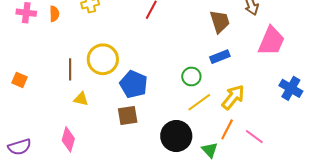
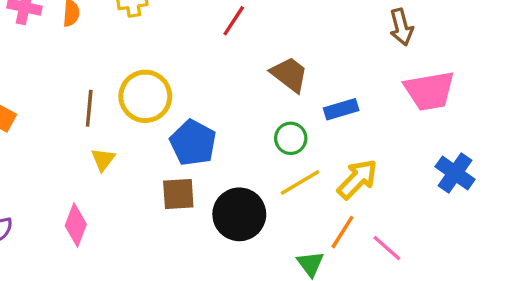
brown trapezoid: (220, 22) -> (289, 74), moved, turned -40
pink trapezoid: (271, 41) -> (430, 91), turned 52
yellow triangle: (81, 99) -> (103, 159), turned 49
black circle: (176, 136) -> (239, 214), moved

